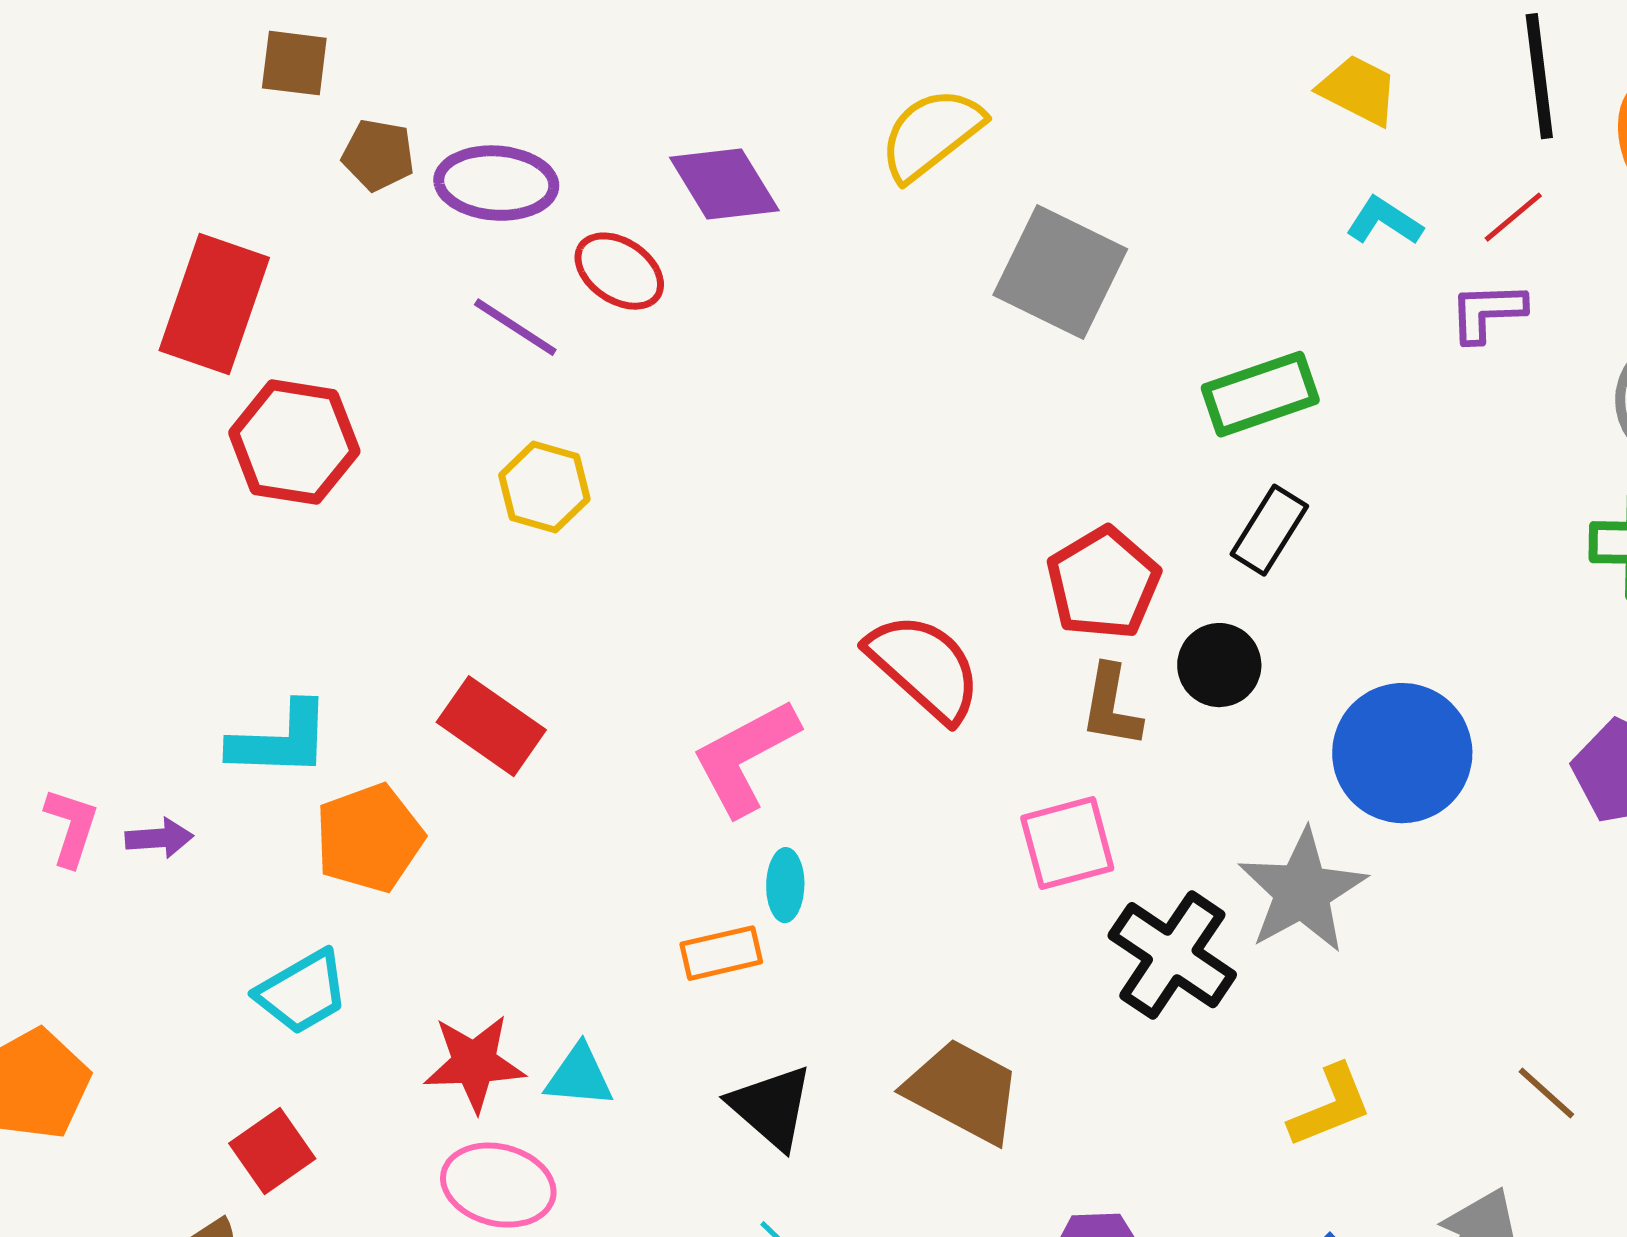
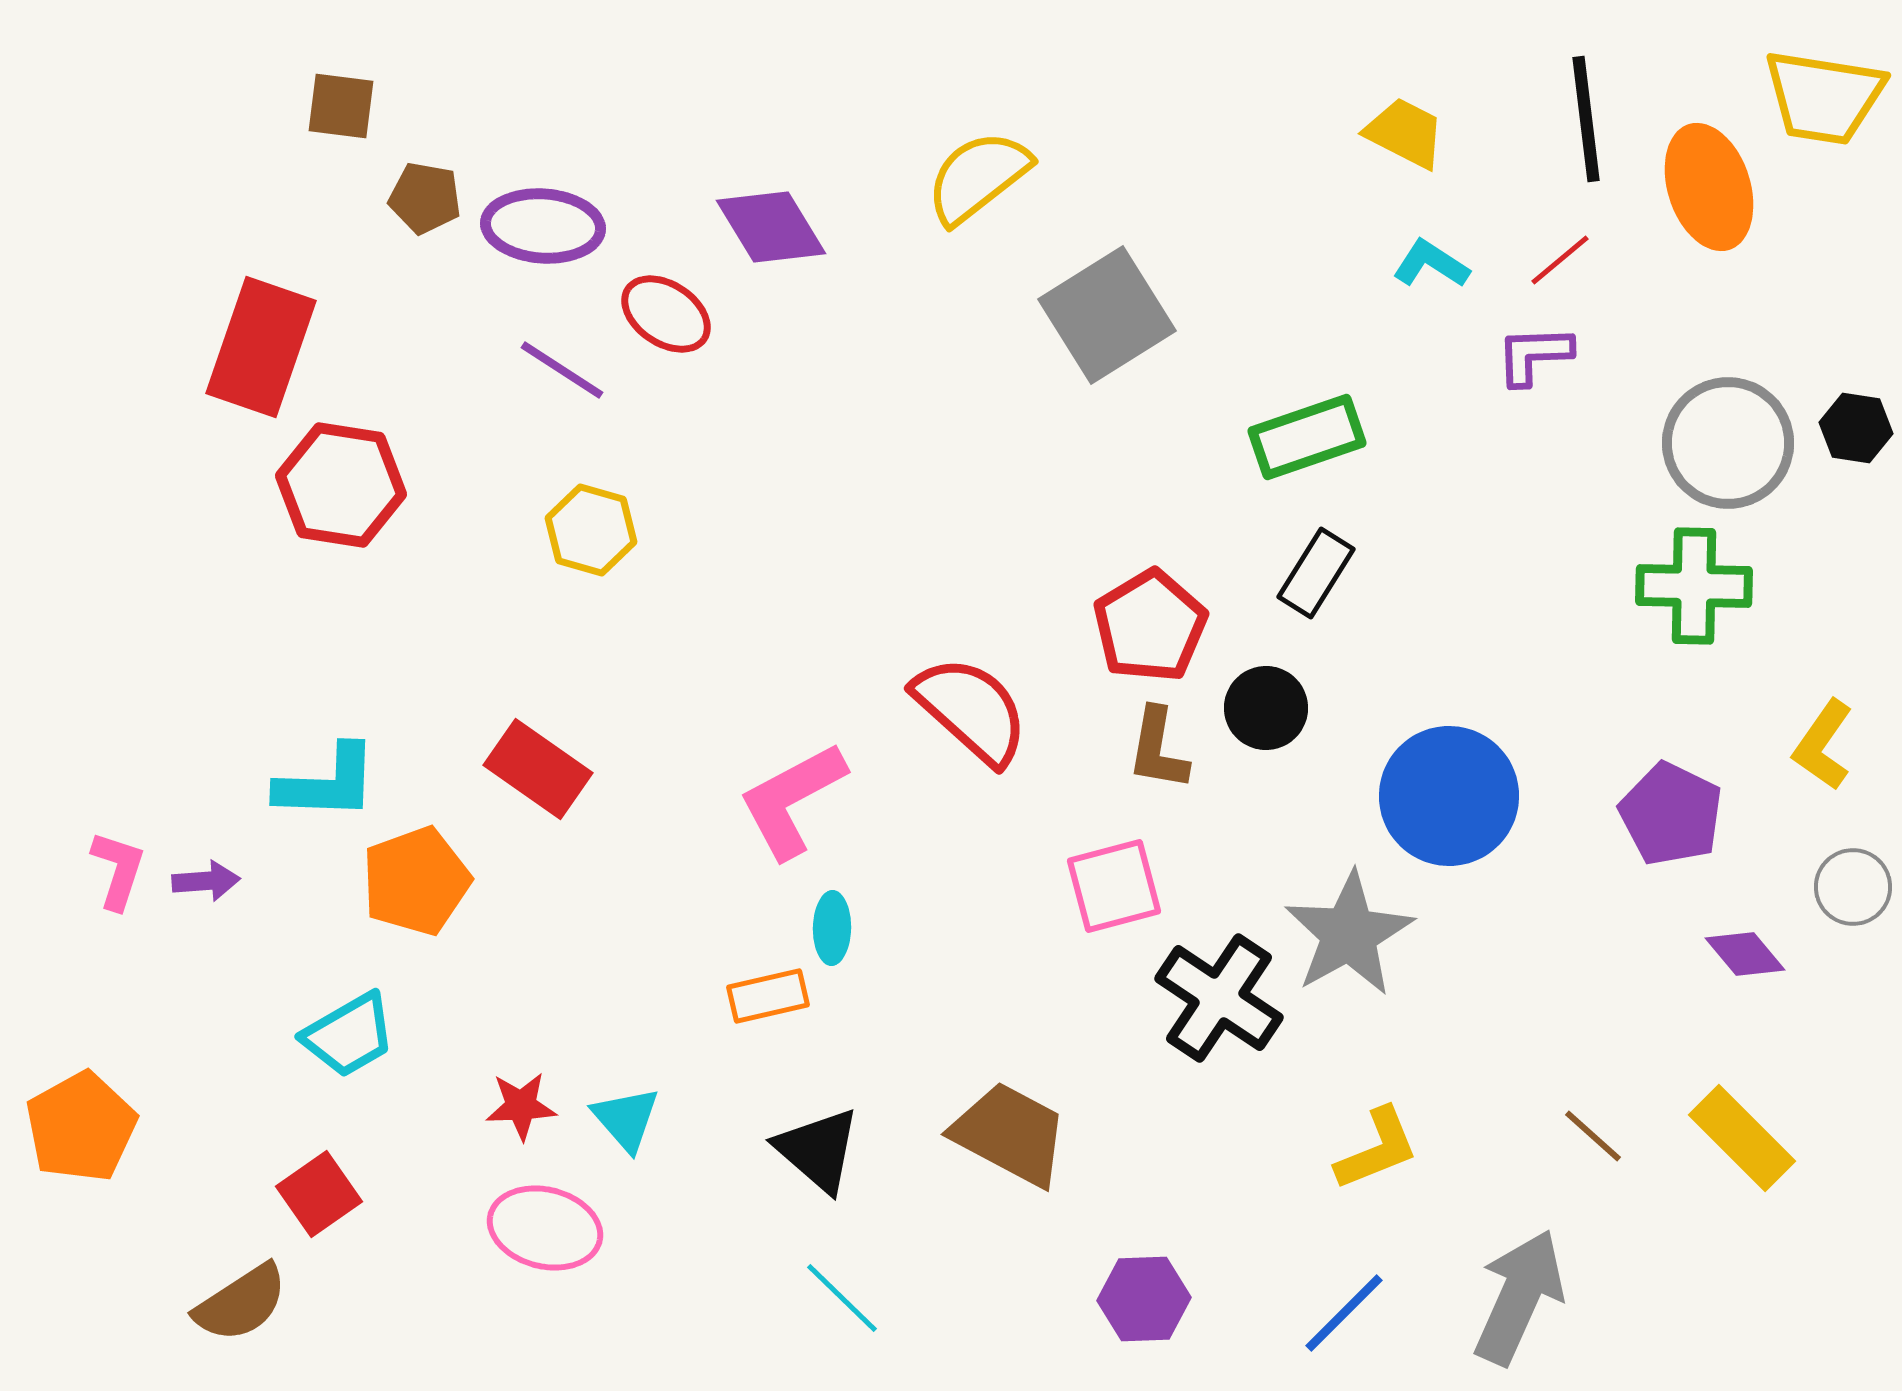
gray square: (1060, 272) -> (1107, 315), turned 32
red star: (474, 1063) -> (521, 1106), size x0.7
cyan triangle: (579, 1076) -> (626, 1119), turned 44

